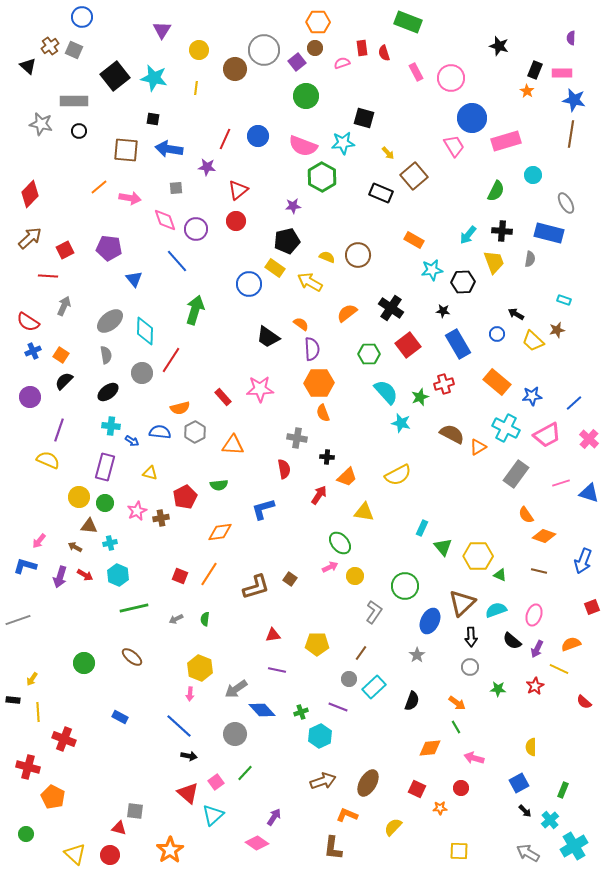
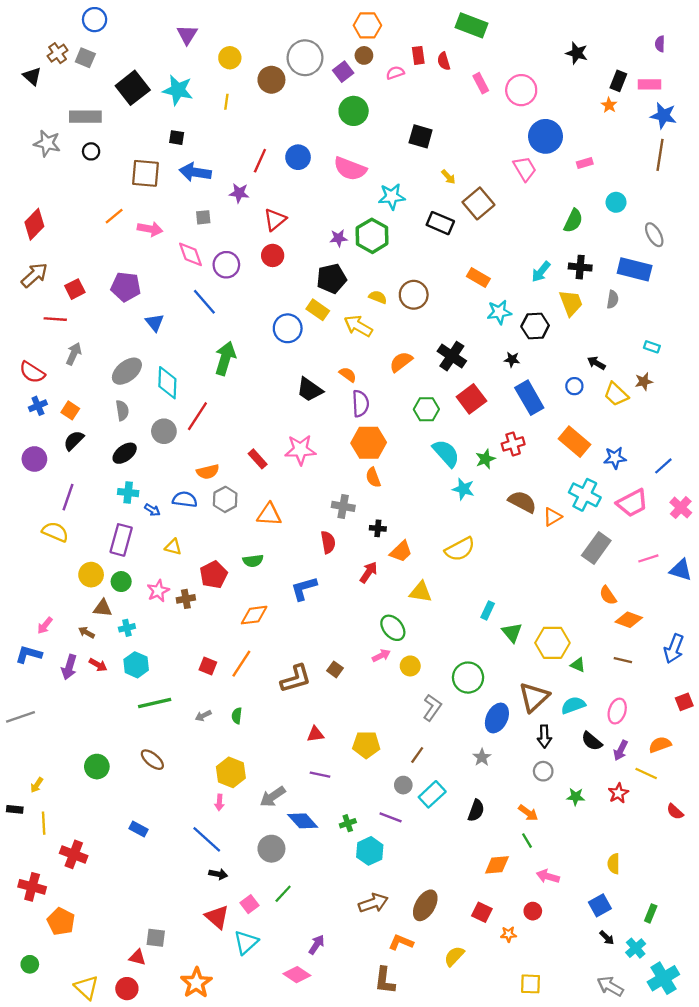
pink rectangle: (506, 141) -> (585, 163), size x0.5
cyan star: (343, 143) -> (392, 197), moved
green hexagon: (322, 177) -> (372, 236), moved

